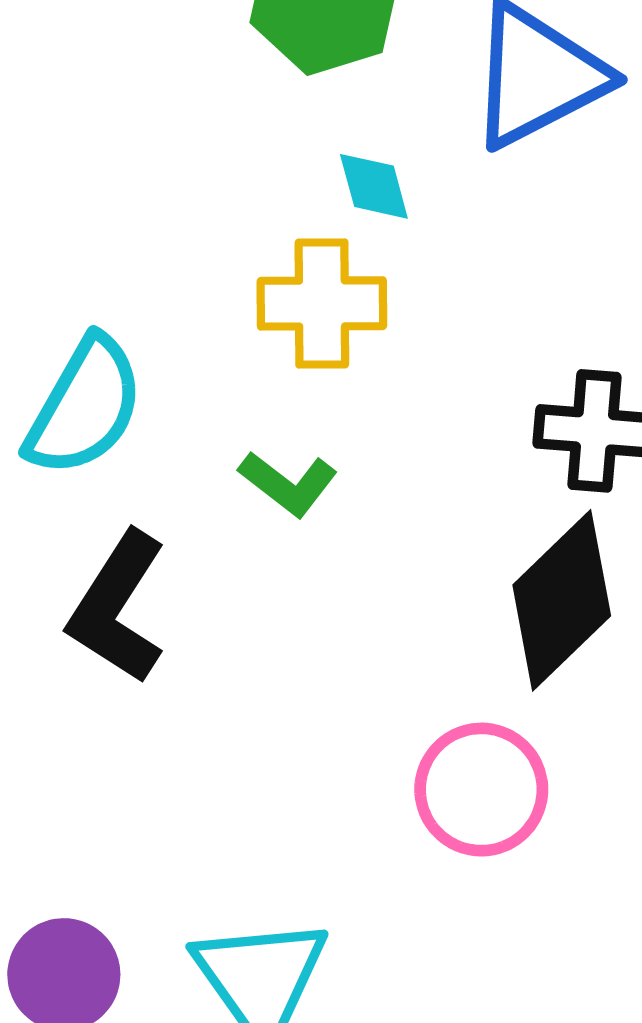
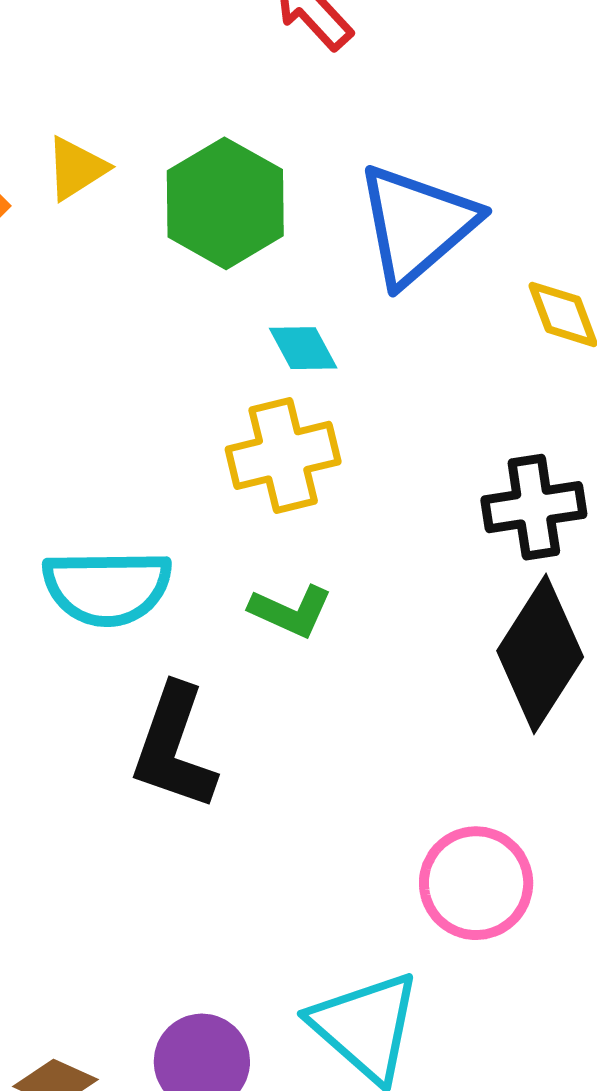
cyan semicircle: (85, 407) -> (107, 588), turned 73
pink circle: (481, 790) -> (476, 883), moved

